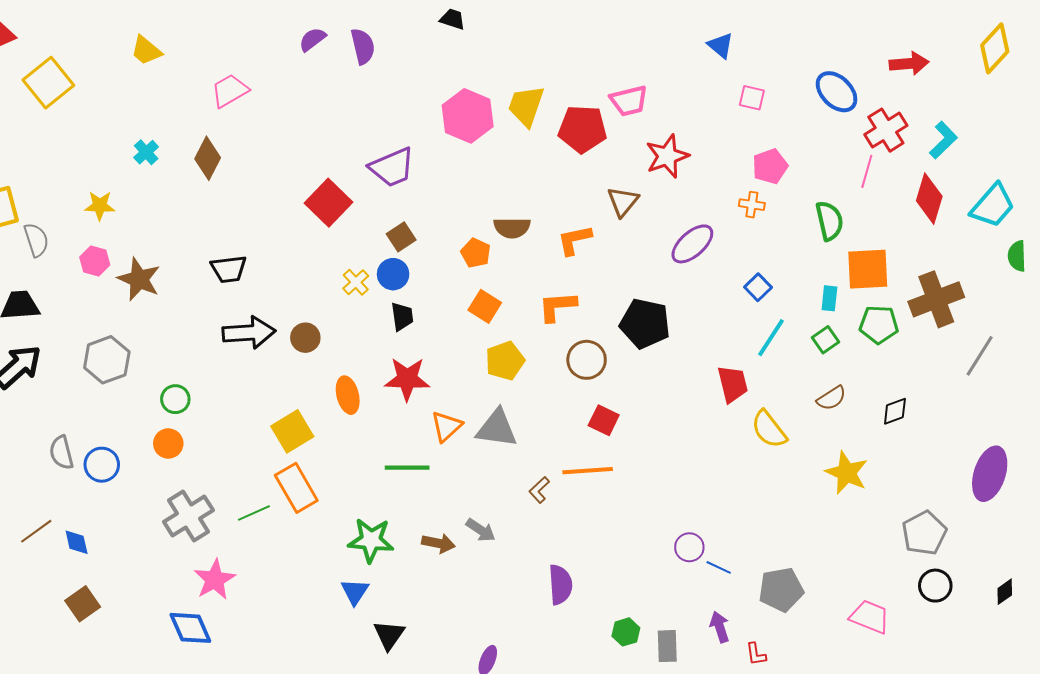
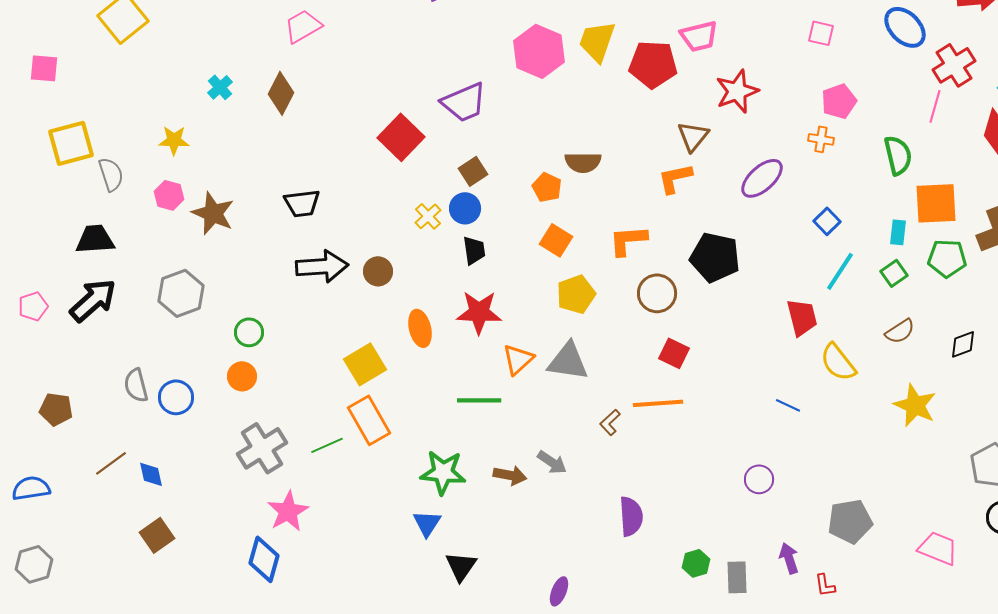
orange L-shape: (574, 240) -> (675, 178), moved
blue line: (719, 567) -> (788, 405), moved
blue diamond: (190, 628) -> (264, 559), turned 39

